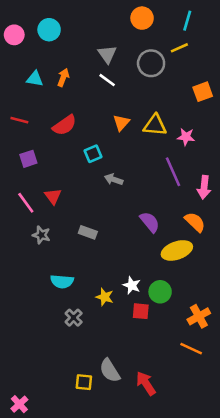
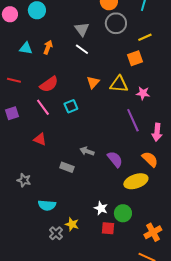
yellow line: (179, 48) -> (145, 37), moved
gray circle: (151, 63) -> (116, 23), moved
orange square: (203, 92) -> (135, 58), moved
purple square: (28, 159) -> (12, 113), moved
gray arrow: (114, 179) -> (87, 151), moved
red triangle: (53, 196) -> (40, 139), turned -32
pink line: (26, 203) -> (43, 107), moved
gray star: (41, 235) -> (24, 180), moved
yellow star: (105, 297) -> (72, 224), moved

